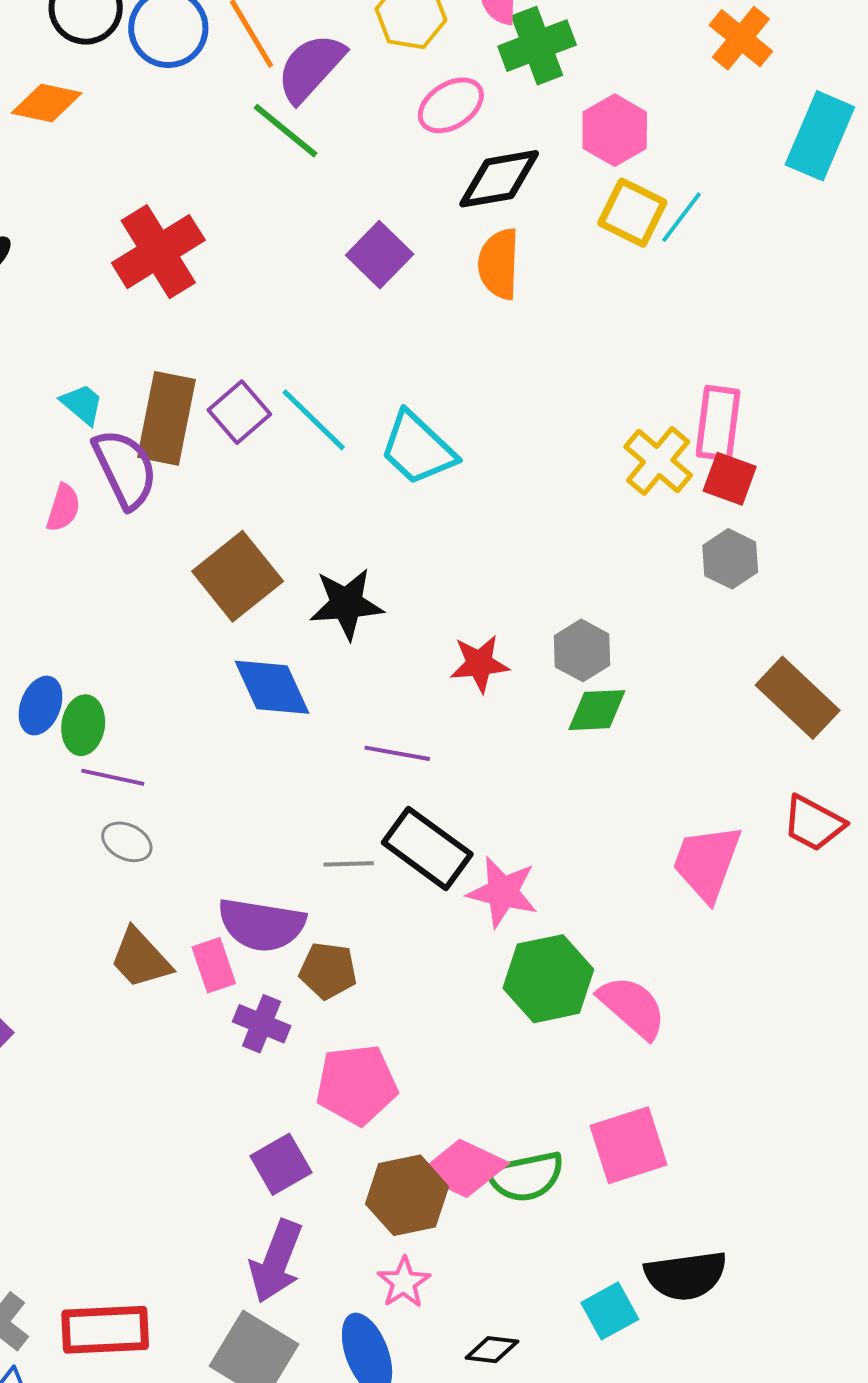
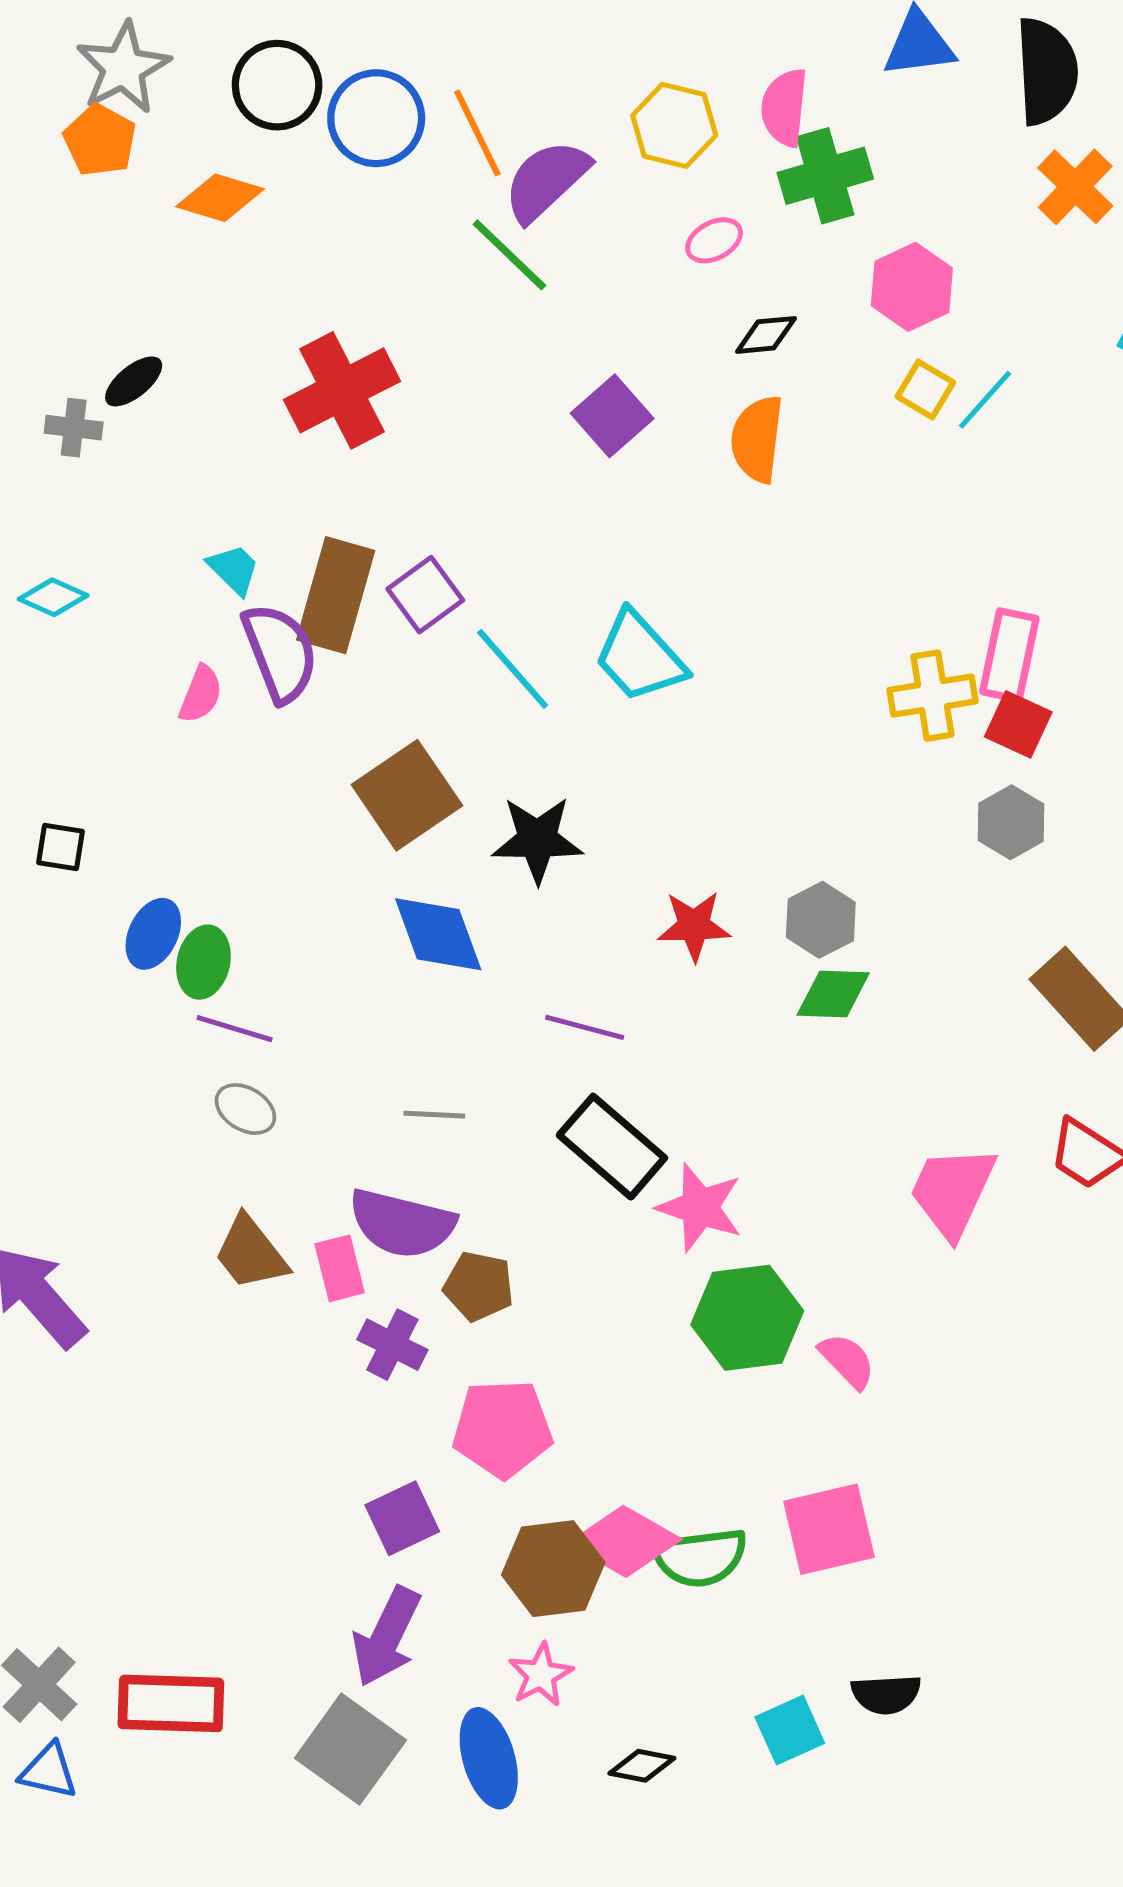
pink ellipse: (451, 105) -> (714, 240), size x0.7
black diamond: (499, 179) -> (766, 335), size x0.6
yellow square: (632, 213) -> (925, 389), size x0.7
cyan line: (314, 420) -> (513, 669), moved
yellow cross: (658, 461) -> (932, 696), turned 36
gray line: (349, 864) -> (434, 1115), moved
pink semicircle: (632, 1007) -> (847, 1361), size x0.7
black semicircle: (686, 1276) -> (886, 1694), size x0.7

